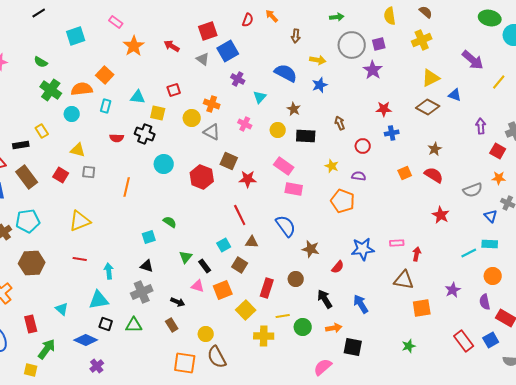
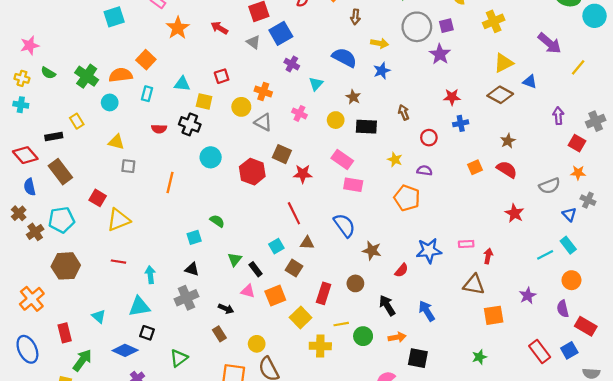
green semicircle: (41, 62) -> (48, 73), moved
red square: (61, 175) -> (98, 198), moved
cyan rectangle: (490, 244) -> (568, 245), turned 49
green triangle: (134, 325) -> (179, 358), moved, turned -36

